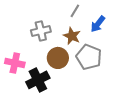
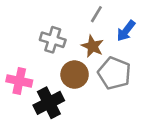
gray cross: (41, 31) -> (53, 40), turned 30

